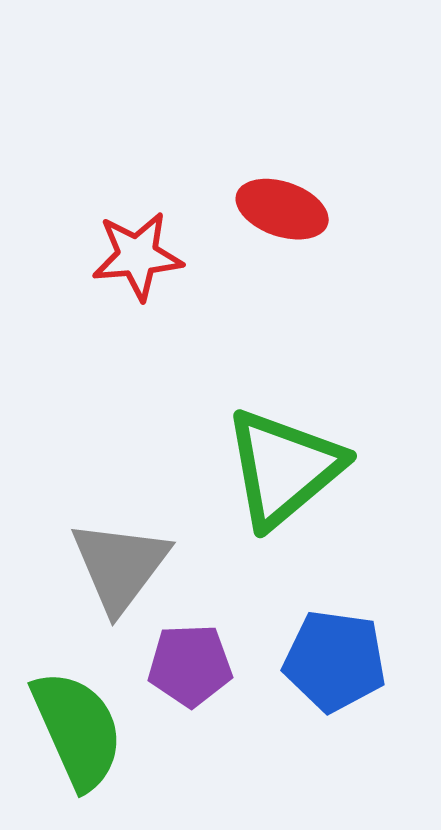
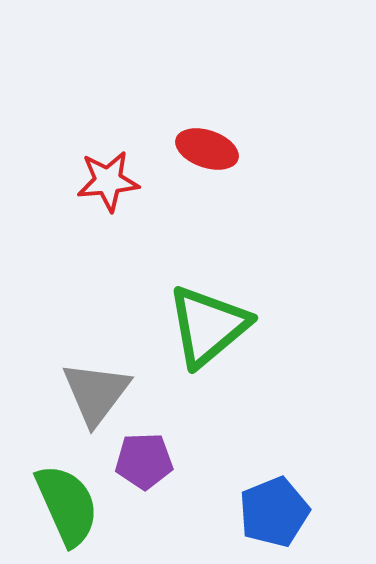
blue pentagon: (335, 661) -> (274, 512), moved, turned -30

